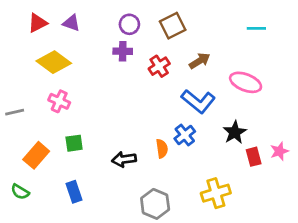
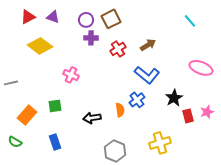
purple circle: (129, 24) -> (86, 20), moved
brown square: (173, 26) -> (111, 19), moved
cyan line: (256, 28) -> (190, 21), turned 48
pink ellipse: (246, 82) -> (201, 68), moved
pink cross: (59, 101) -> (71, 75), moved

